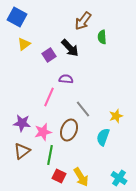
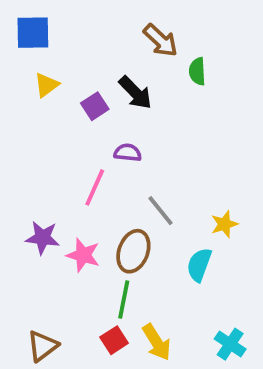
blue square: (17, 17) -> (33, 33), turned -30
brown arrow: (83, 21) -> (161, 40), turned -84
pink star: (43, 132) -> (83, 255), turned 30
brown triangle: (22, 151) -> (43, 346), moved
green line: (50, 155) -> (124, 300), moved
red square: (59, 176) -> (114, 340), turned 32

